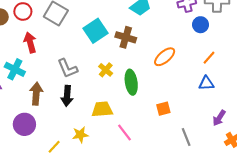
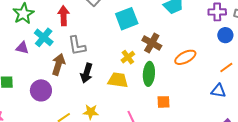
brown cross: (126, 37) -> (152, 43), moved
gray L-shape: (68, 68) -> (77, 46), moved
yellow trapezoid: (102, 109) -> (118, 80), moved
orange square: (163, 109) -> (164, 102), moved

